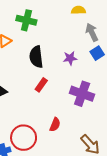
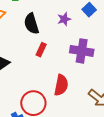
red semicircle: (55, 125) -> (61, 85), size x1.5

